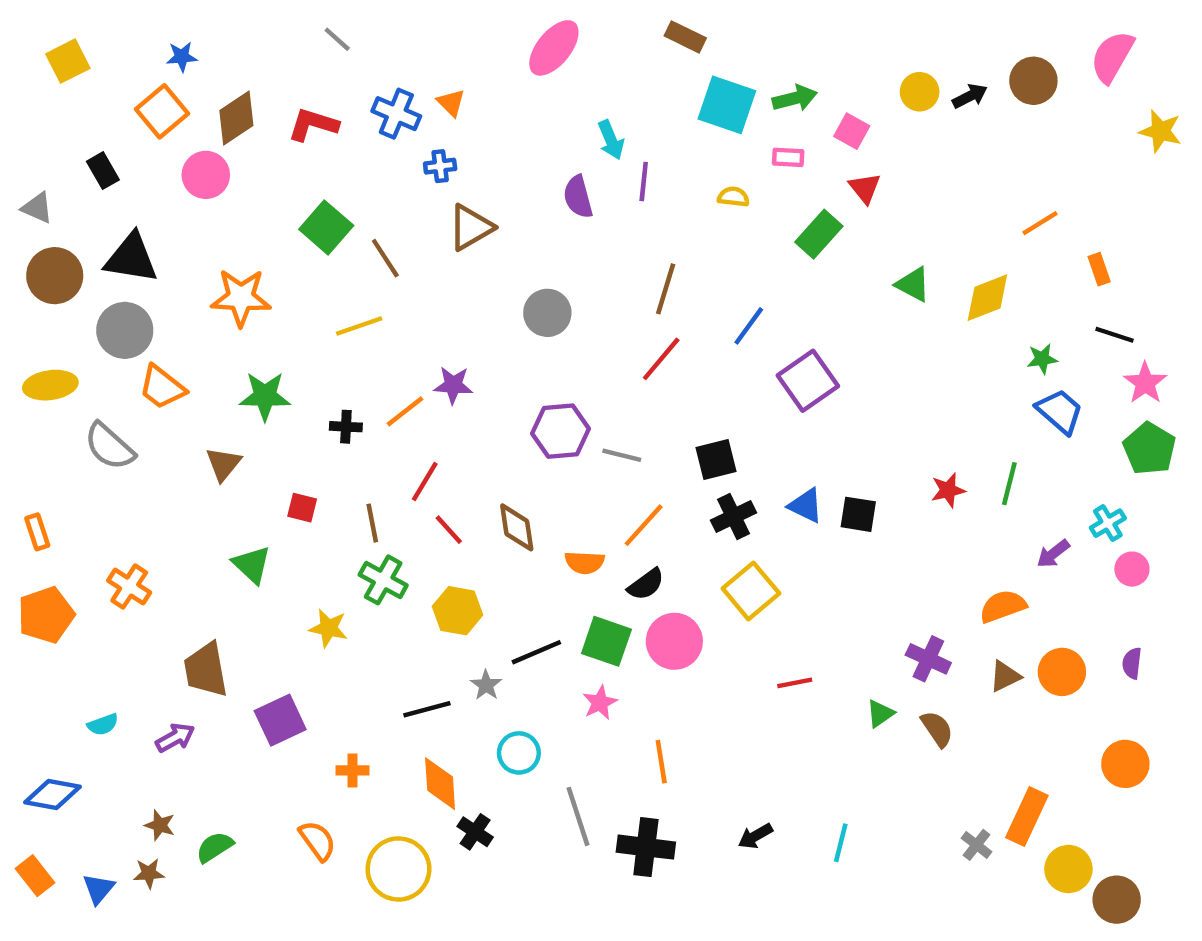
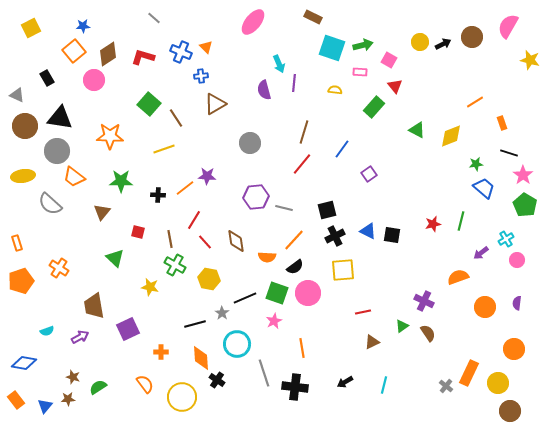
purple square: (808, 381) -> (369, 174), size x0.6
yellow square: (751, 591) -> (343, 270), turned 35
brown triangle: (1005, 676) -> (372, 342), moved
cyan circle: (519, 753) -> (237, 344), size x1.4
yellow circle: (1068, 869) -> (498, 383), moved

